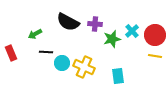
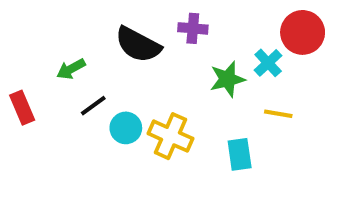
purple cross: (95, 24) -> (193, 28), moved
red circle: (155, 35) -> (303, 32), moved
black line: (46, 52) -> (93, 106), turned -40
yellow line: (155, 56) -> (278, 114), moved

